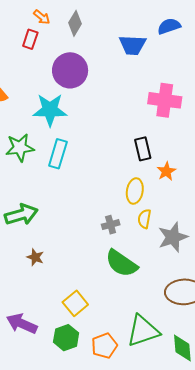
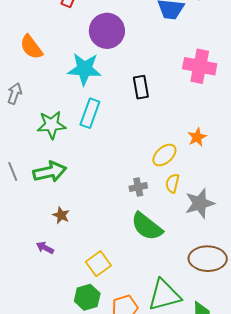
green star: (20, 148) -> (51, 125), moved
black rectangle: (143, 149) -> (141, 87), moved
yellow ellipse: (135, 191) -> (164, 155), turned 35
purple arrow: (22, 324) -> (45, 248), moved, size x0.6

